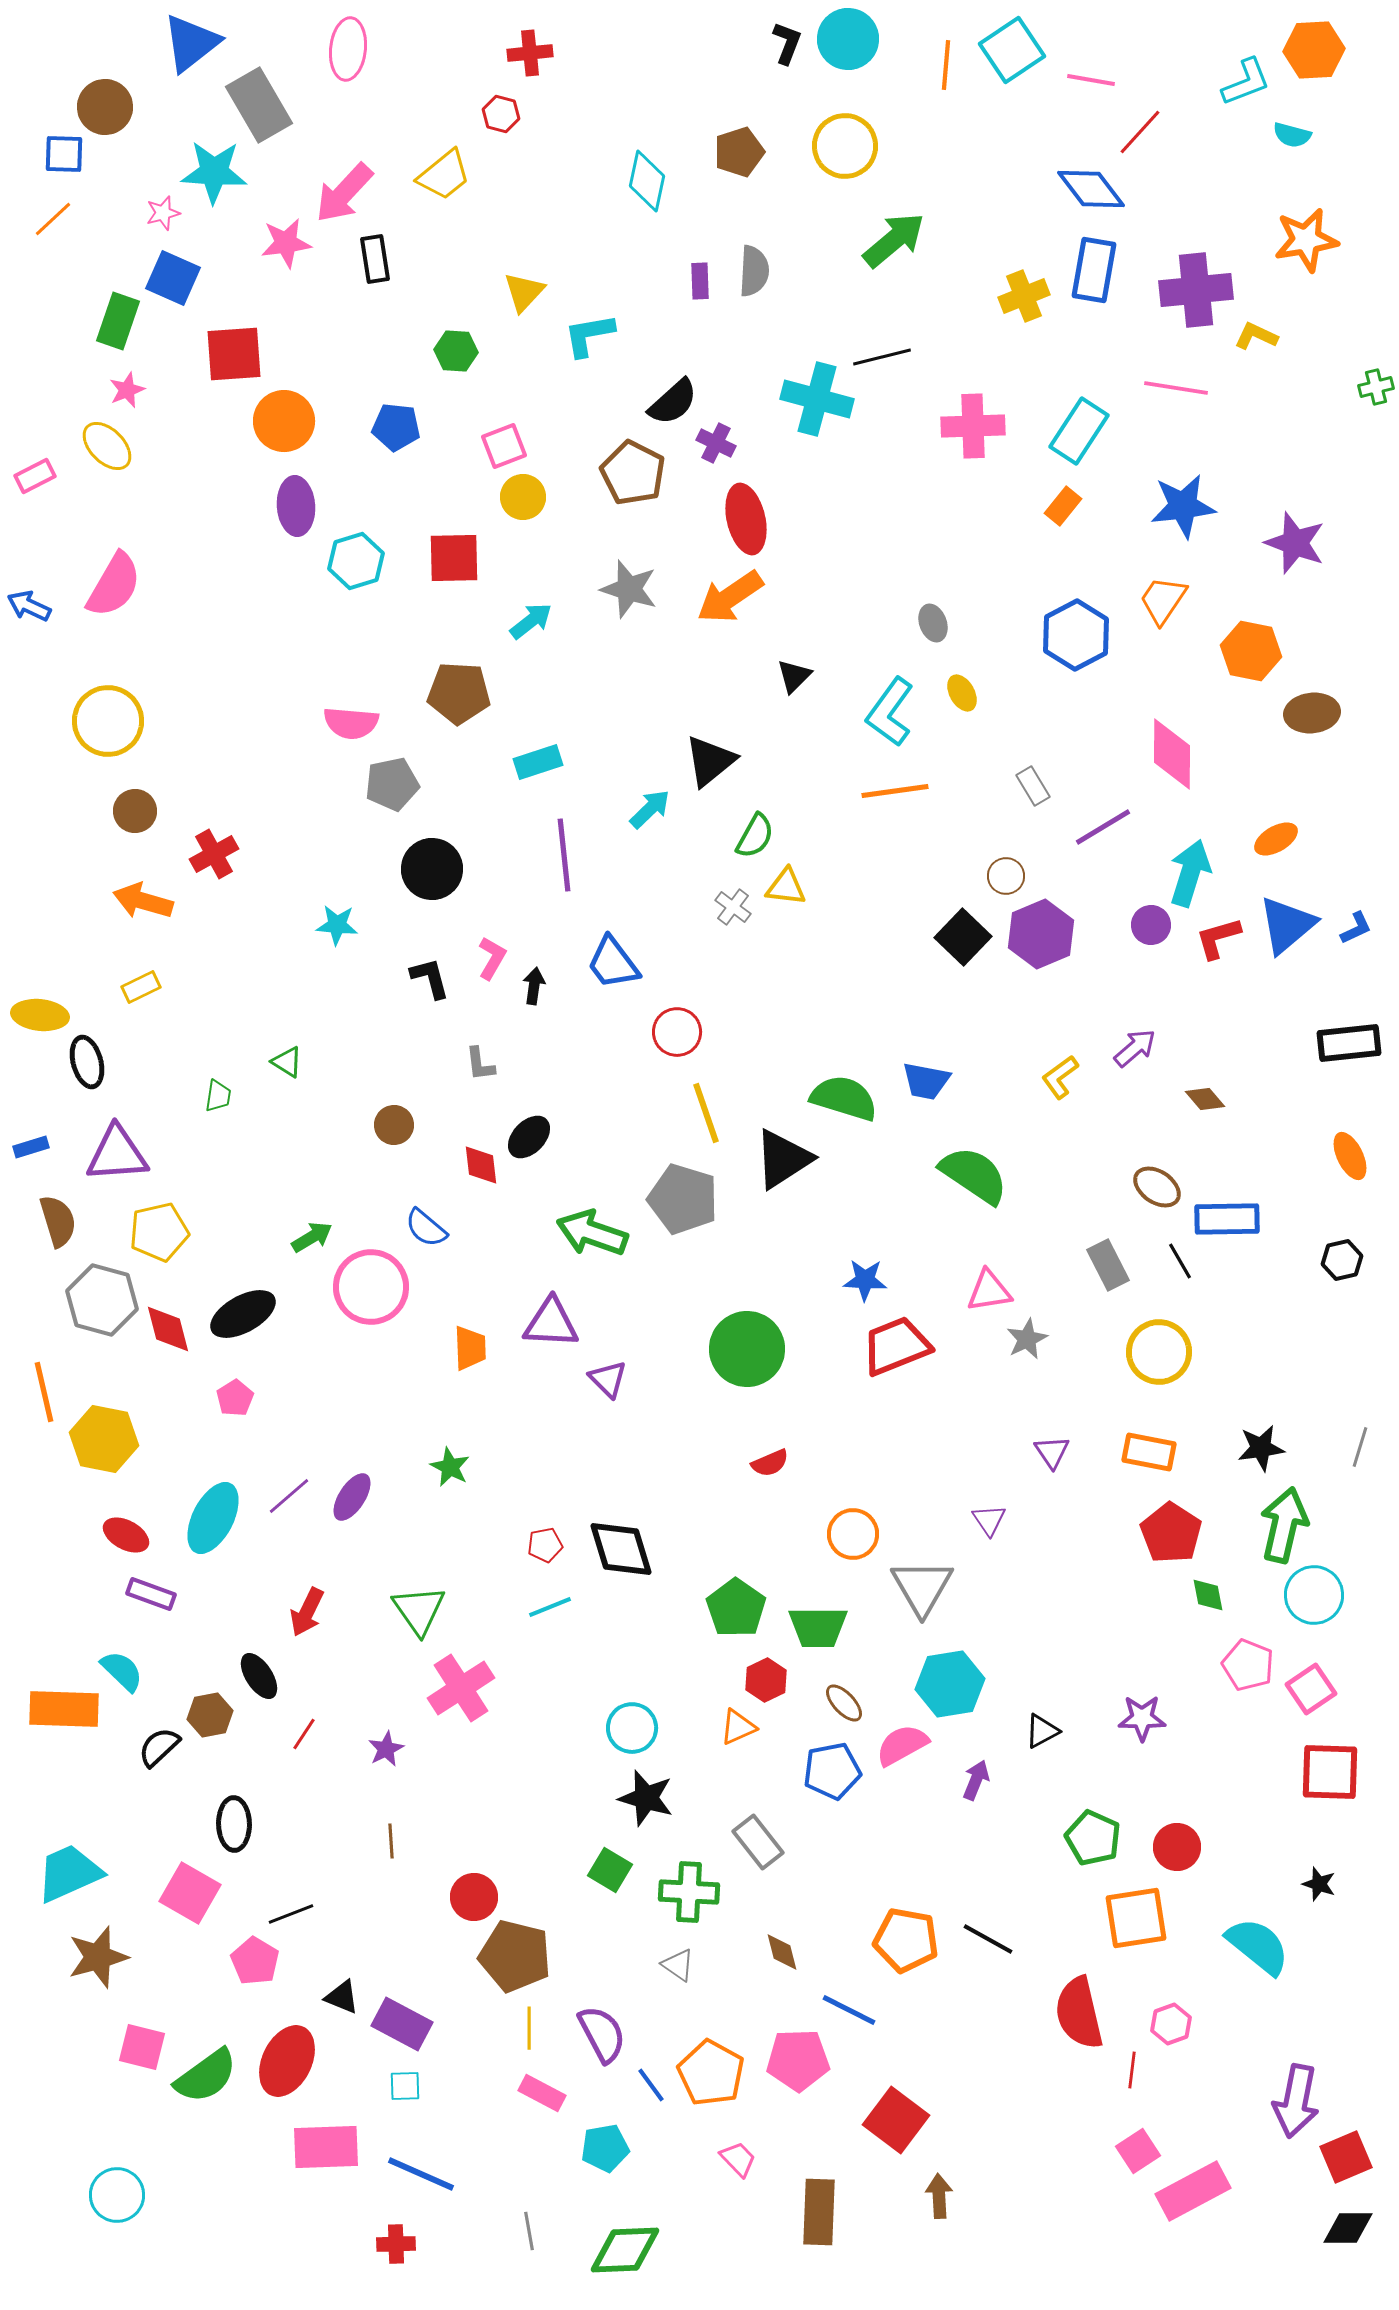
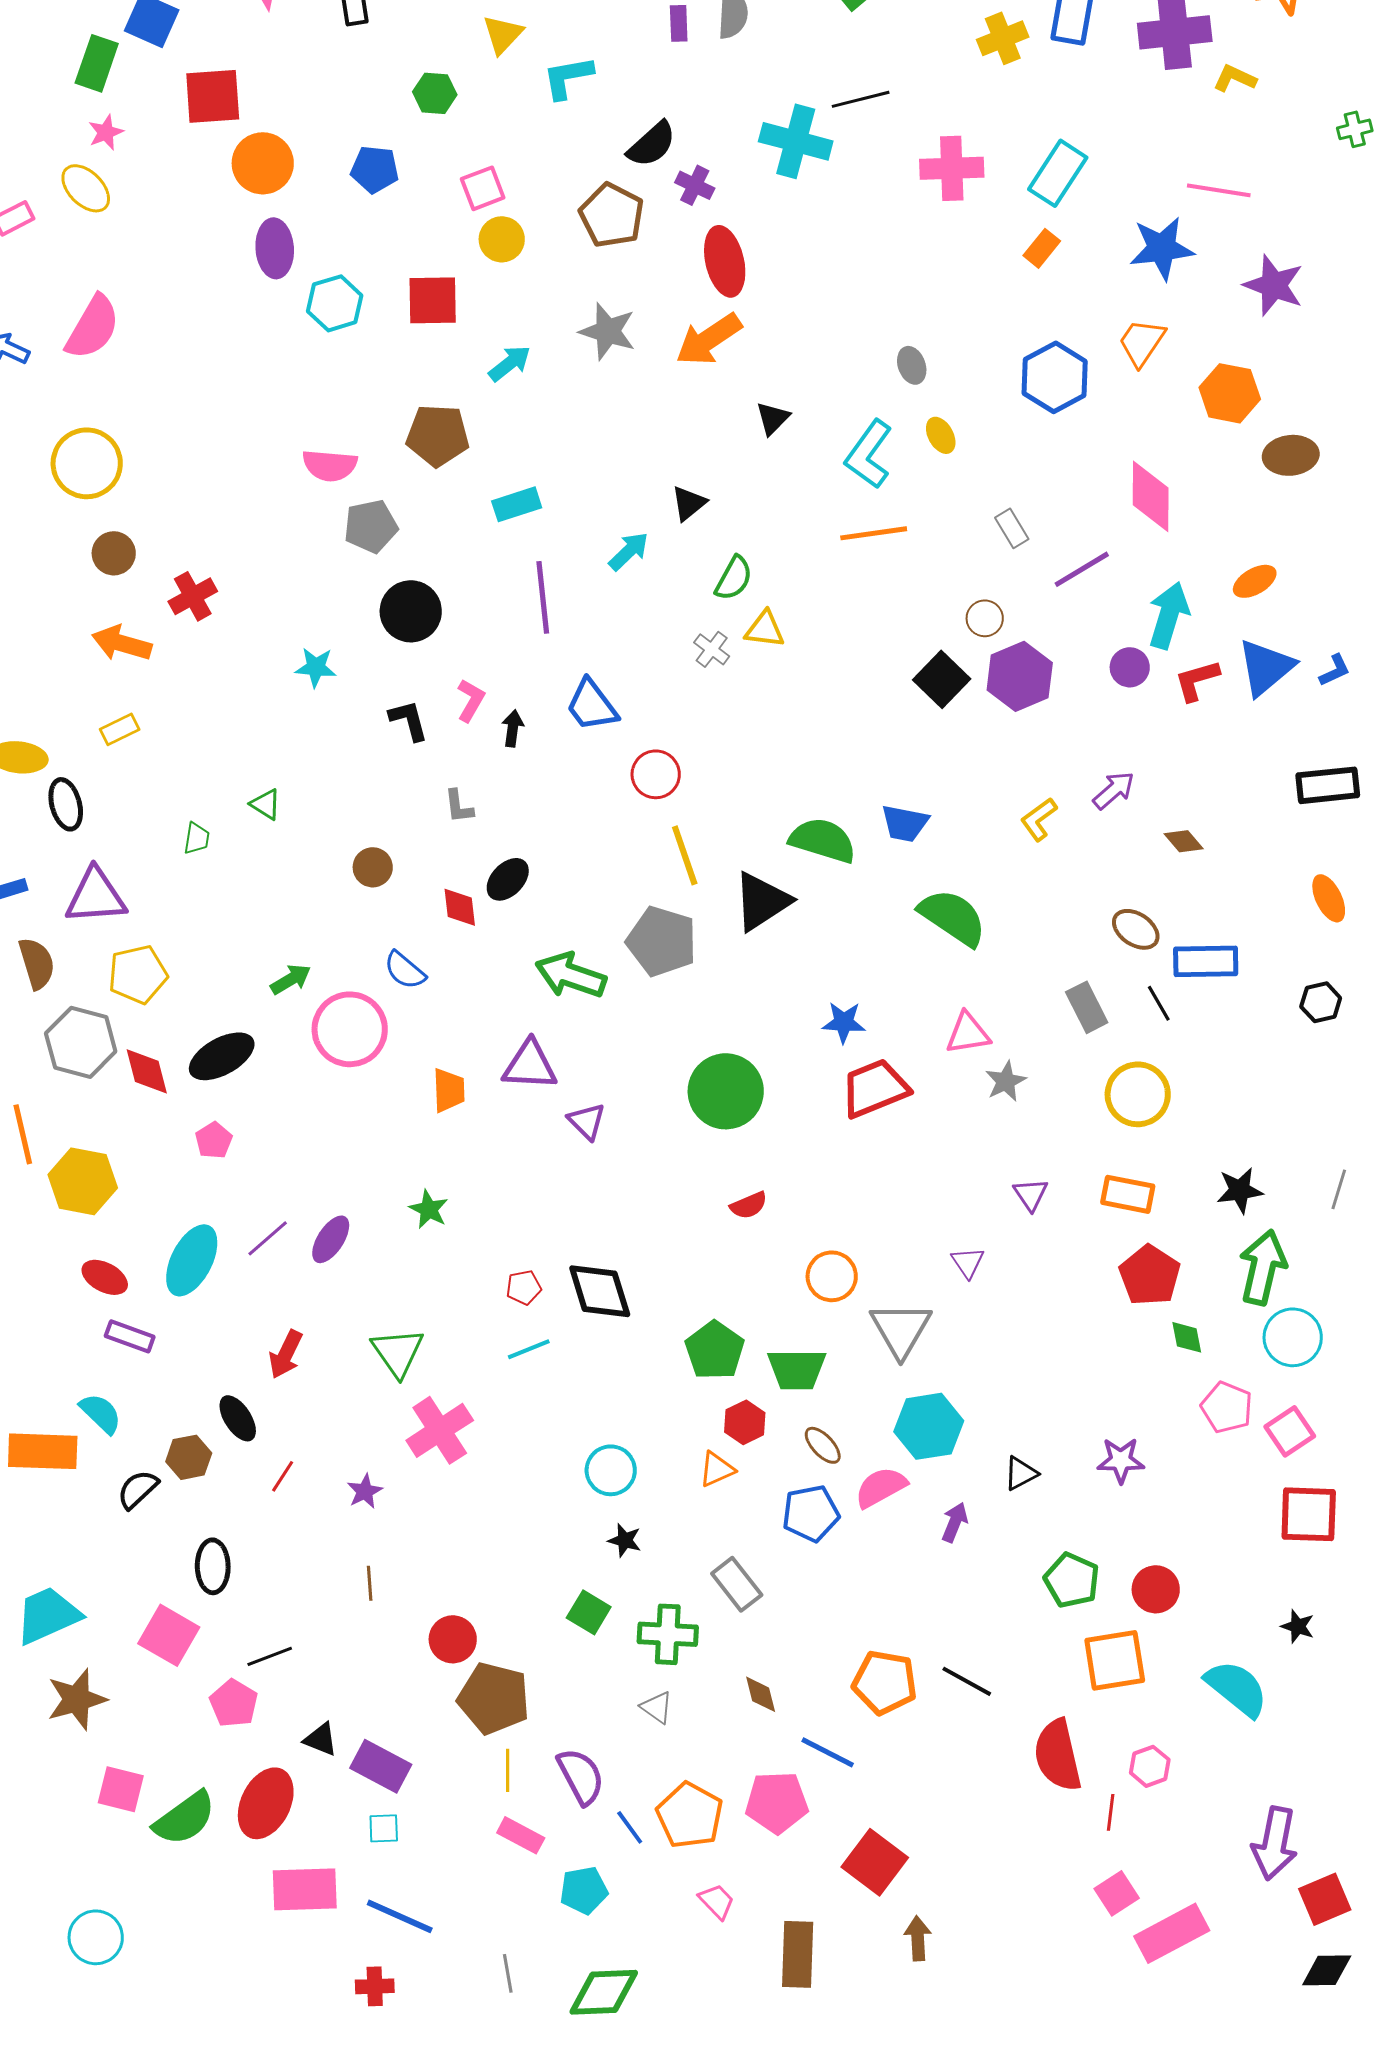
pink line: (1176, 388) -> (1219, 190), moved
black triangle: (710, 761) -> (689, 503), size x0.7
black star: (646, 1798) -> (625, 1540), size x0.6

